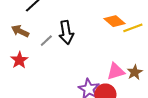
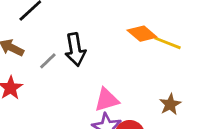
yellow line: (133, 28) -> (168, 43), turned 42
pink triangle: (116, 71) -> (107, 100), moved

